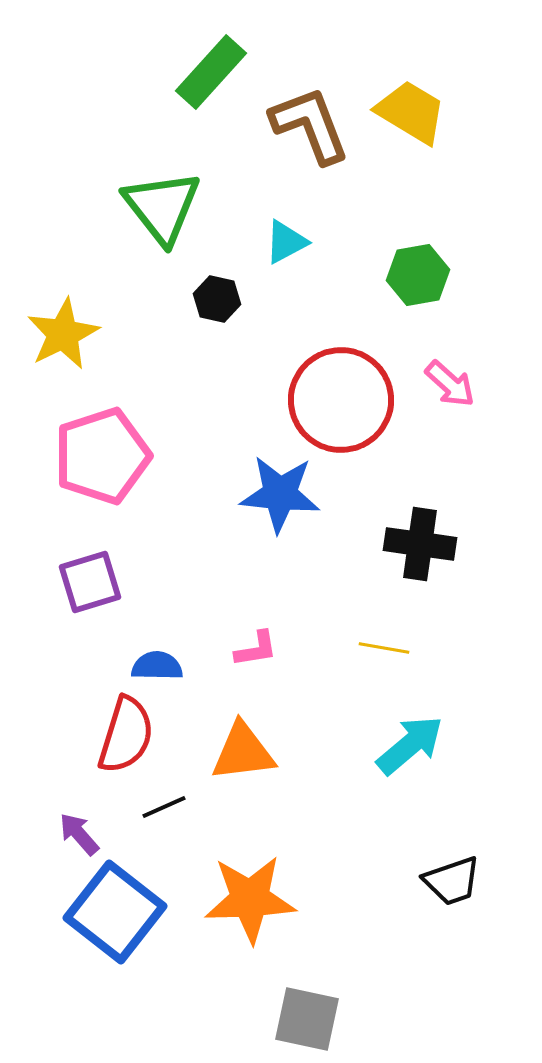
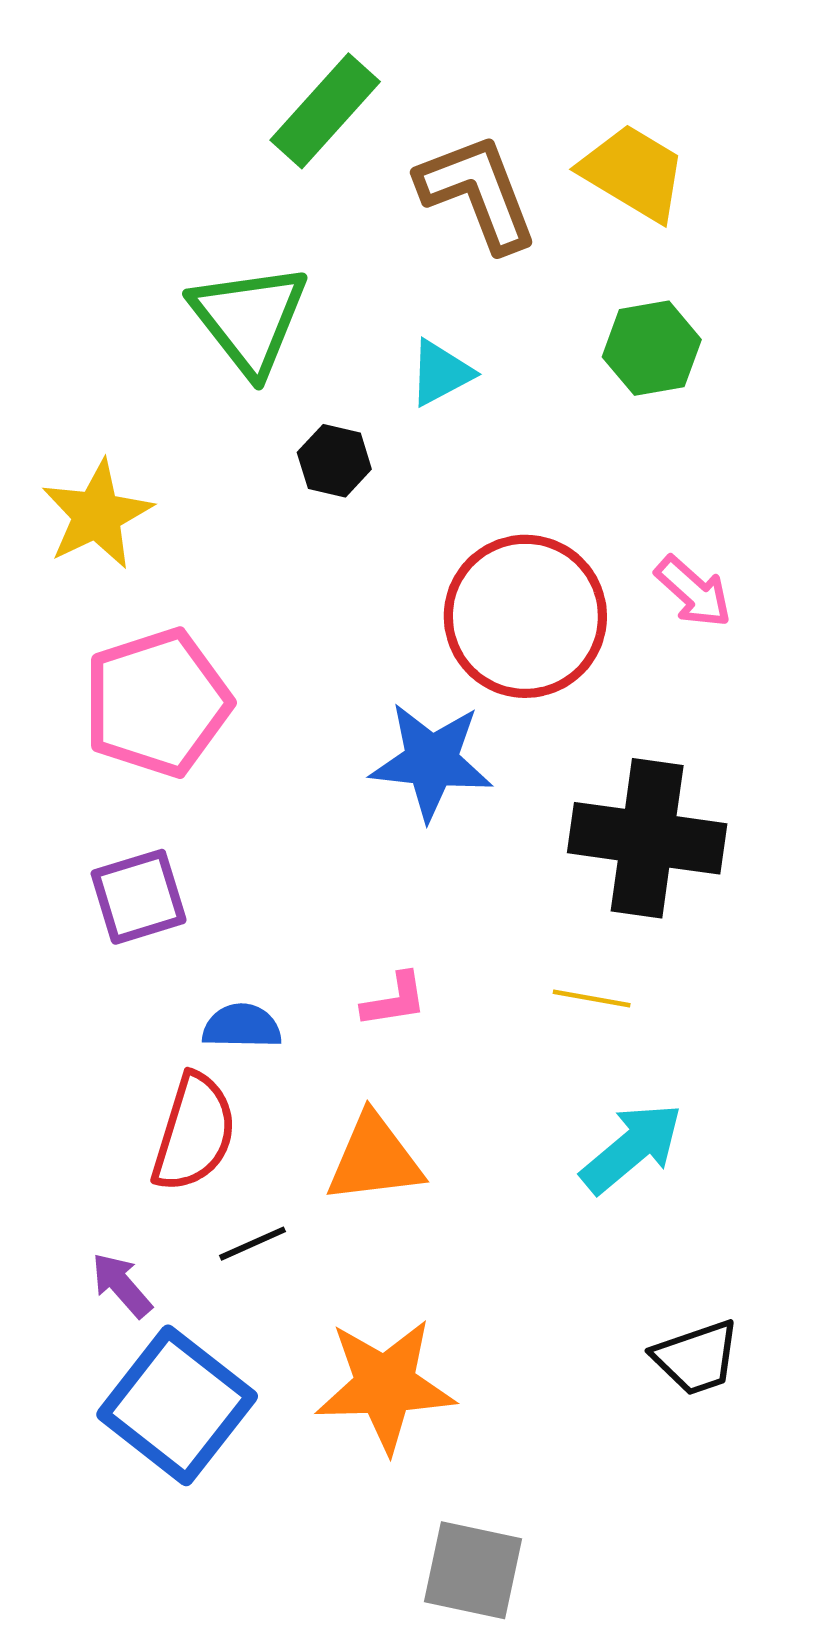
green hexagon: (418, 275) -> (652, 348), moved
black cross: (420, 544) -> (647, 838), size x1.4

